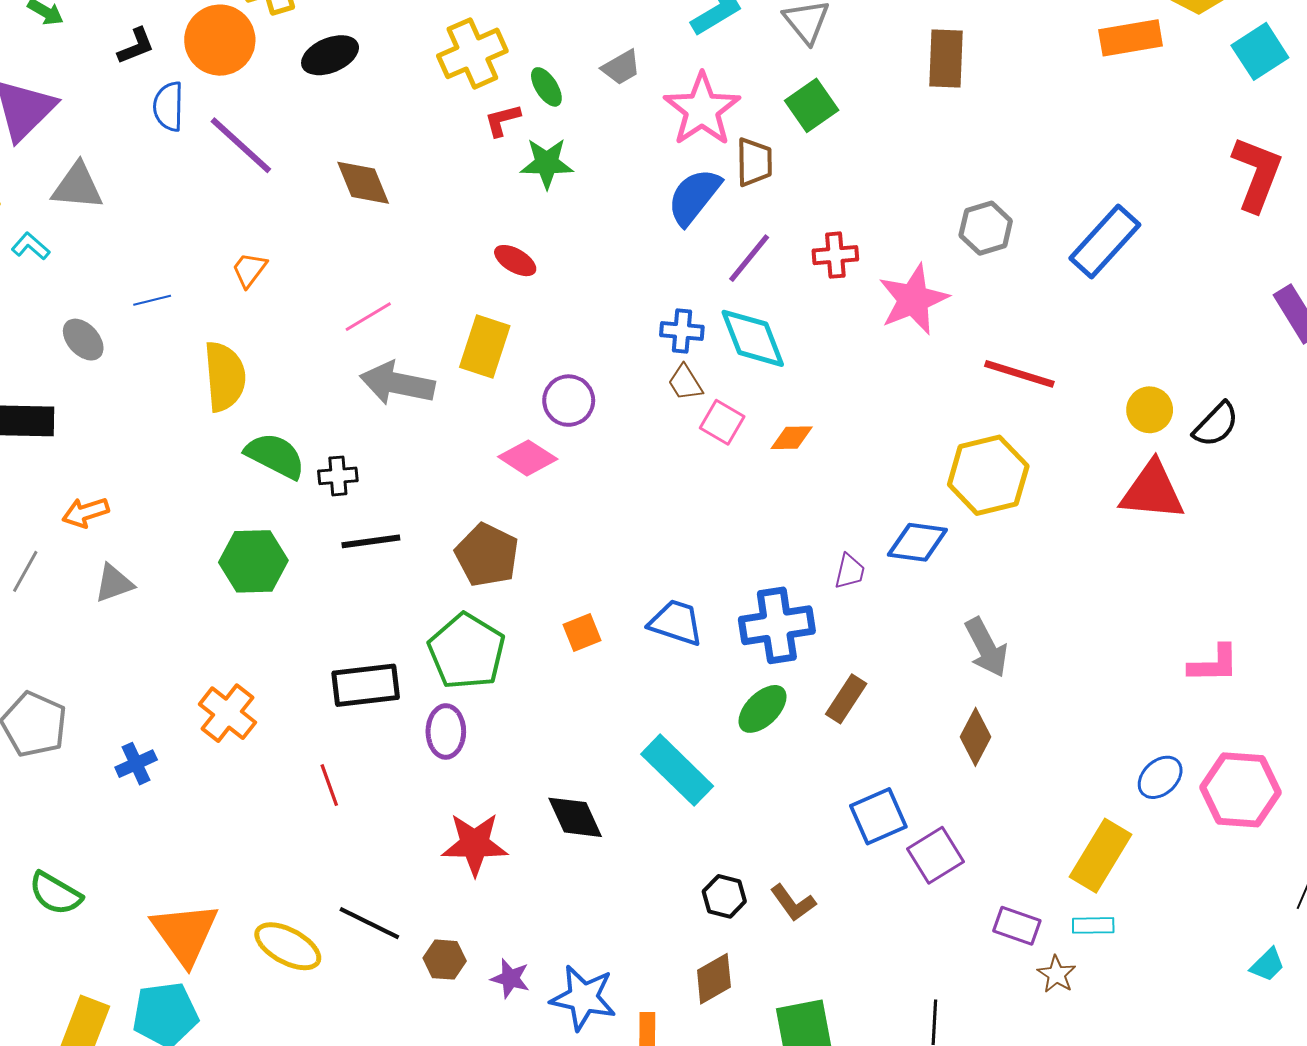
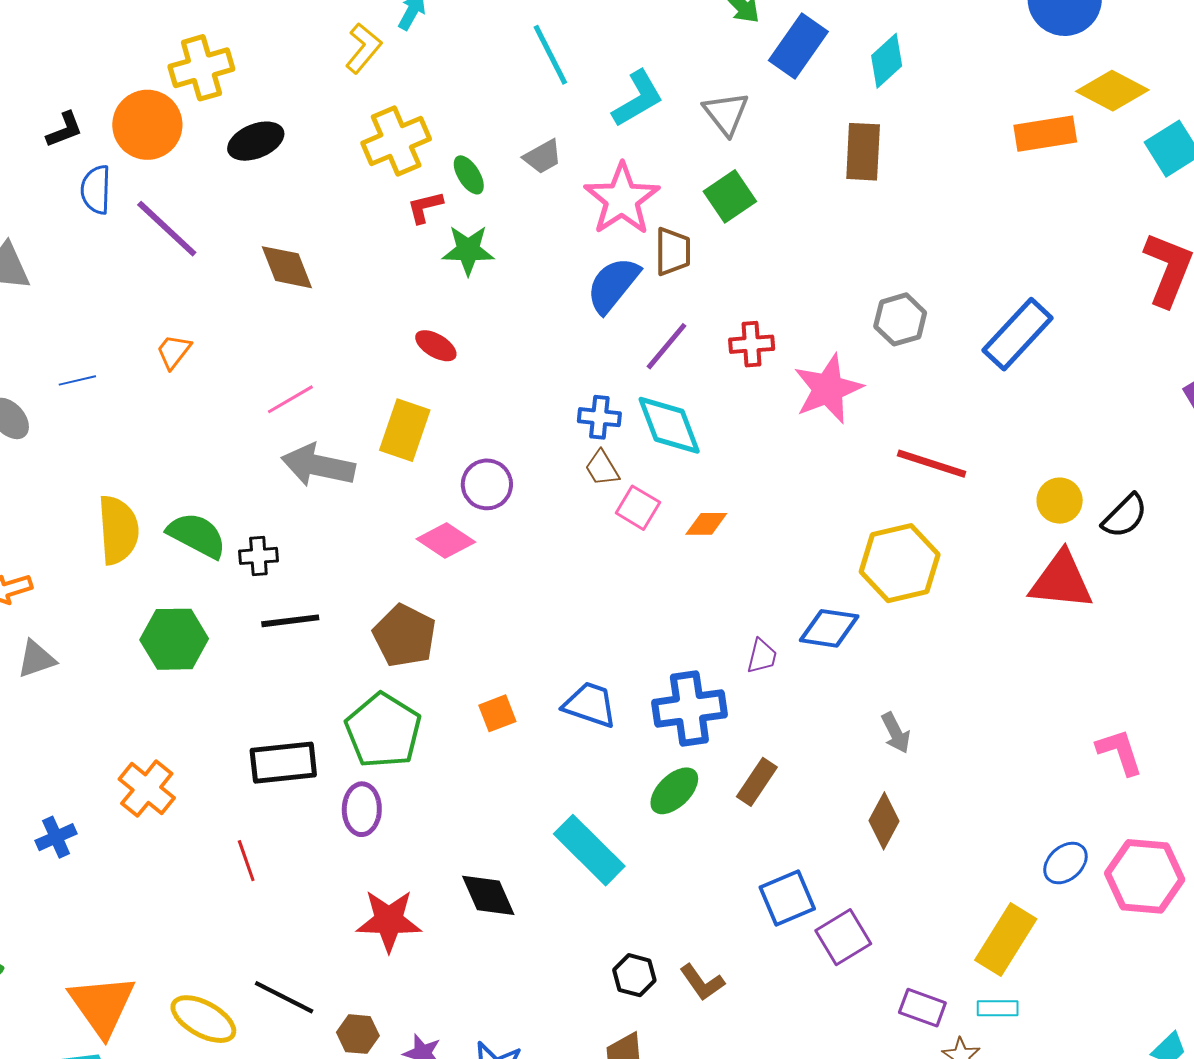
yellow semicircle: (225, 377) -> (118, 530), moved
gray arrow: (986, 647) -> (896, 733), size x0.7
pink L-shape: (1214, 664) -> (1120, 752), turned -108

